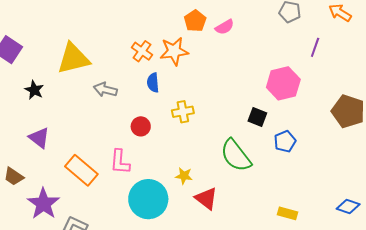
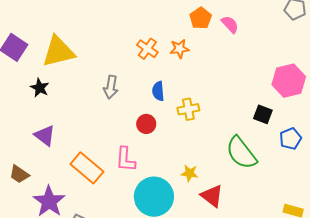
pink semicircle: (225, 27) -> (230, 24), turned -102
orange star: (174, 51) -> (179, 49), size x0.7
yellow triangle: (73, 59) -> (58, 51), moved
blue semicircle: (153, 83) -> (158, 91), moved
gray arrow: (105, 90) -> (111, 87), turned -95

